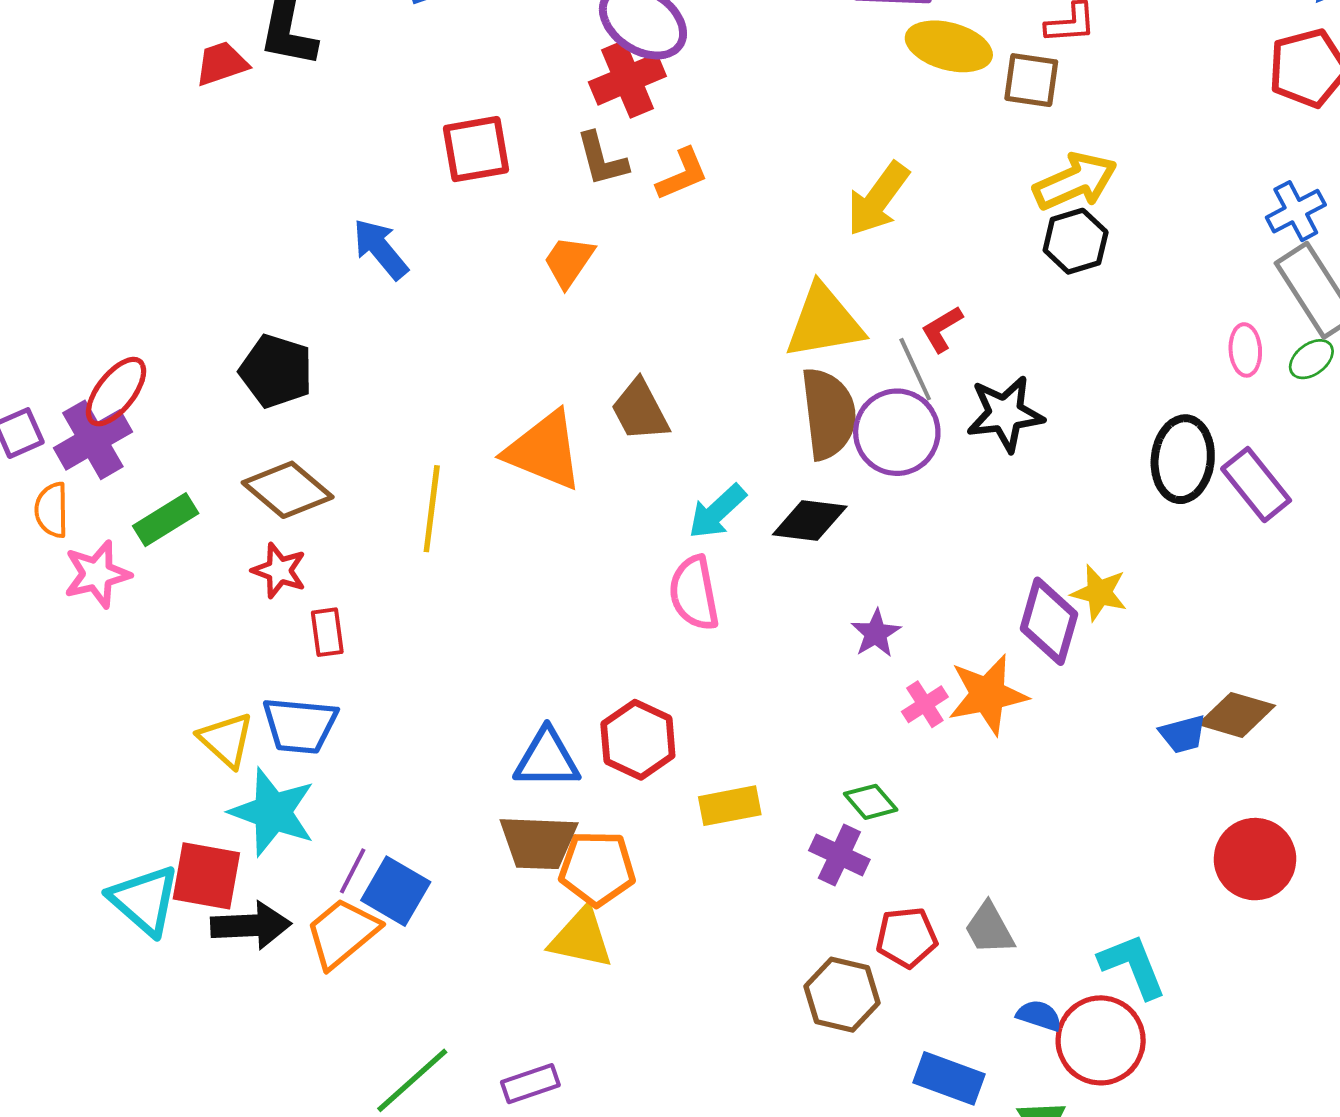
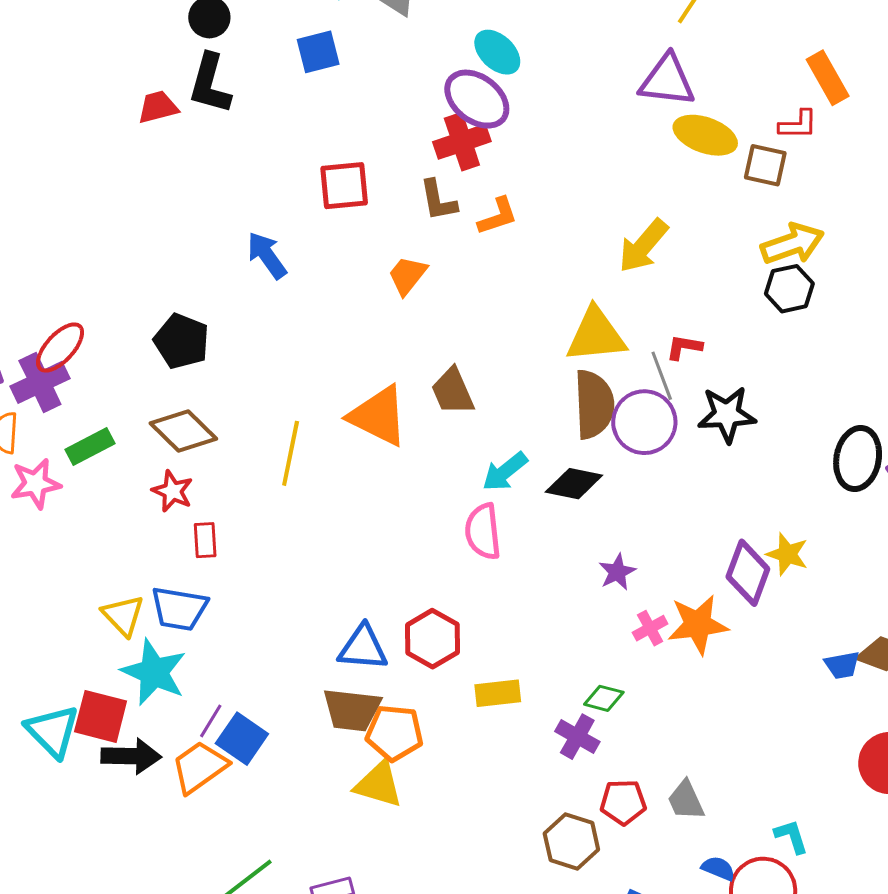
red L-shape: (942, 329) -> (684, 347), turned 36
green diamond: (871, 802) -> (604, 698), turned -39
cyan L-shape: (1133, 966) -> (791, 836), size x0.7

